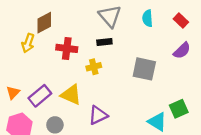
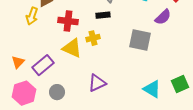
purple semicircle: (182, 51) -> (163, 17), moved
yellow triangle: (71, 95) -> (72, 48), moved
green square: (179, 109) -> (180, 84), moved

